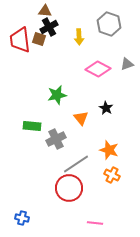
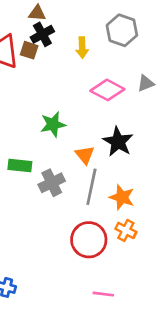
black star: (106, 108) -> (118, 142), size x1.6
gray line: (76, 164) -> (91, 187), moved, turned -44
red circle: (69, 188) -> (89, 240), moved

